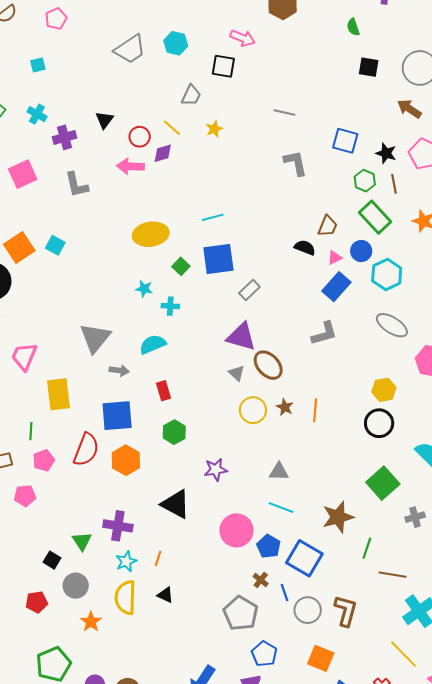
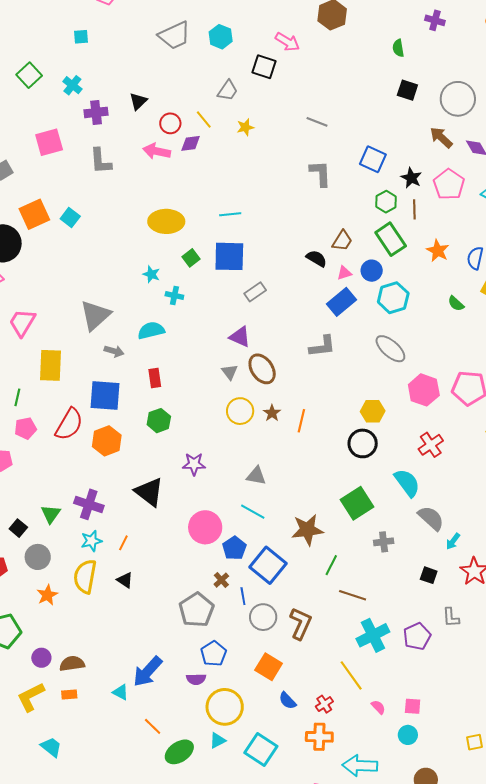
purple triangle: (241, 337) -> (240, 337), size x0.7

